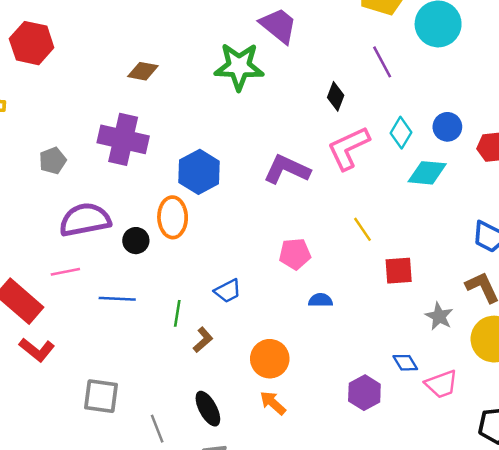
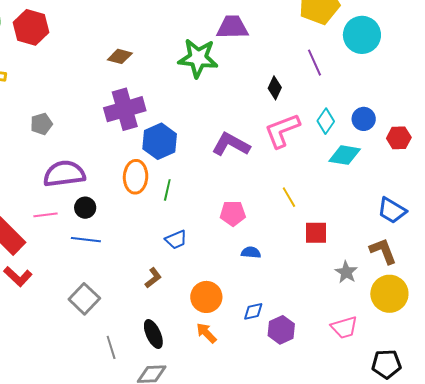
purple trapezoid: (278, 26) -> (232, 27), turned -44
purple cross: (123, 139) -> (125, 109), moved, turned -33
black circle: (136, 241) -> (85, 208), moved
green line: (177, 313) -> (167, 190), moved
blue diamond: (405, 363) -> (253, 311), moved, turned -75
gray square: (101, 396) -> (84, 299), moved, turned 32

